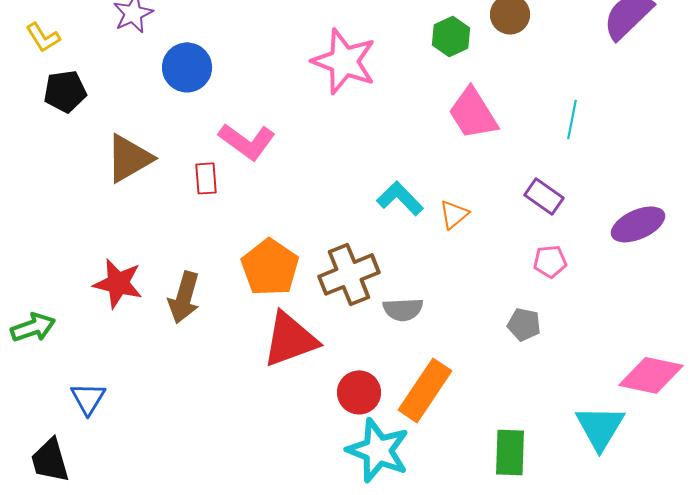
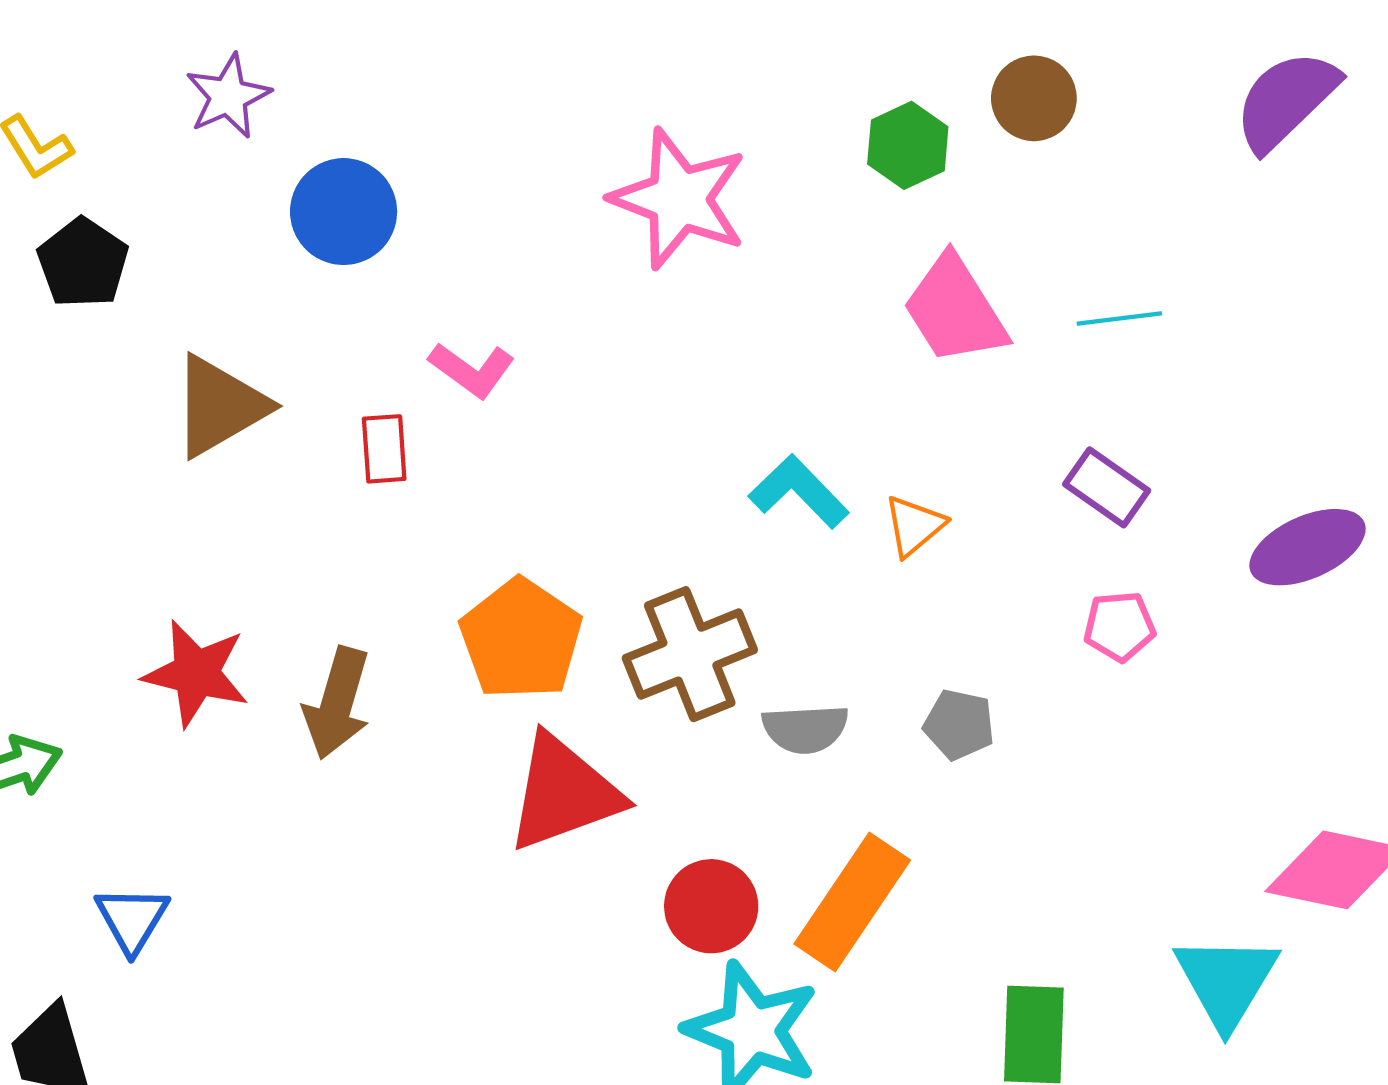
black pentagon: (65, 91) -> (83, 263), turned -30
cyan line: (572, 119) -> (1119, 318), moved, turned 72
pink L-shape: (247, 141) -> (472, 370), size x0.7
gray pentagon: (524, 324) -> (959, 725), moved

